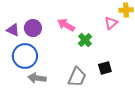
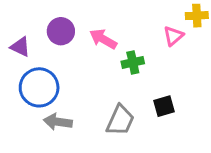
purple circle: (33, 28) -> (61, 31), moved
green cross: (85, 40) -> (133, 62), turned 32

